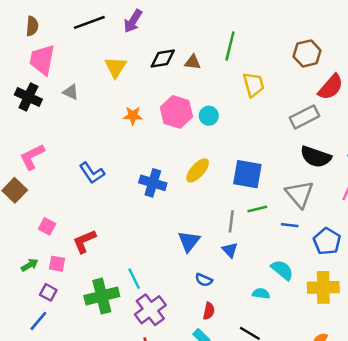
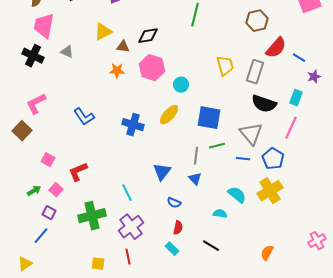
black diamond: (163, 58) -> (148, 36), moved
brown triangle: (193, 62) -> (123, 47), moved
yellow triangle: (115, 67) -> (103, 32), turned 30
yellow trapezoid: (254, 85) -> (225, 66), moved
cyan circle: (209, 116) -> (181, 85), moved
gray rectangle: (305, 117) -> (255, 72), turned -45
blue pentagon: (327, 241) -> (273, 159), moved
pink square: (57, 264) -> (56, 190), turned 32
cyan line: (134, 279) -> (127, 193), moved
yellow cross: (323, 287) -> (270, 191), moved, turned -30

